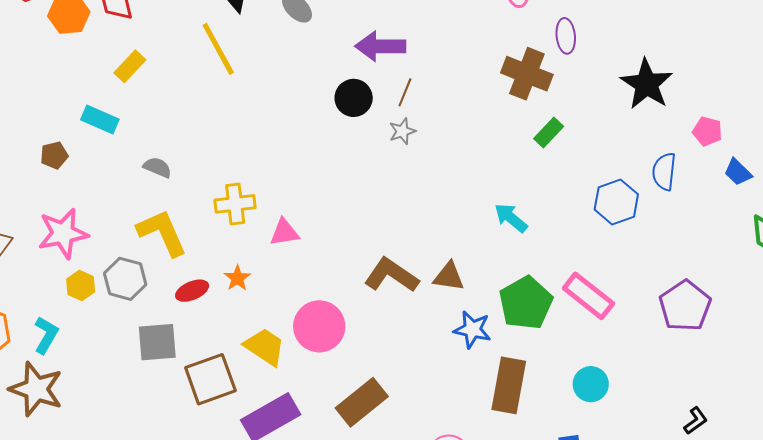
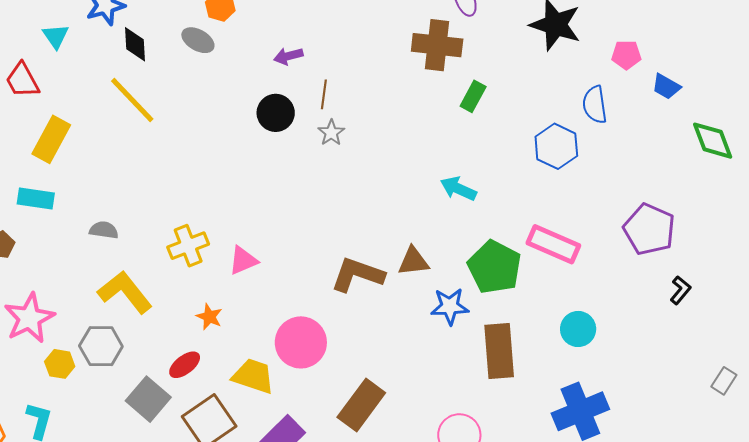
purple arrow: (380, 46) -> (288, 56), size x0.6
yellow rectangle: (130, 66) -> (51, 139), size x1.4
red ellipse: (192, 291) -> (185, 365), moved
gray square: (157, 342) -> (148, 399), turned -30
black L-shape: (696, 421) -> (680, 290), moved

